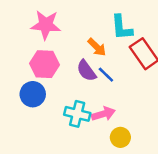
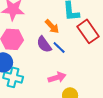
cyan cross: (77, 114) -> (13, 77), moved

